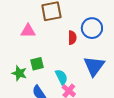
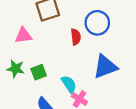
blue triangle: (94, 66) -> (105, 67), turned 40
green star: (19, 73) -> (16, 69), moved

